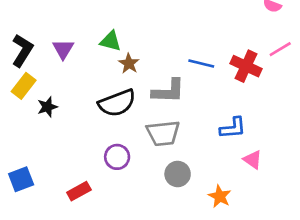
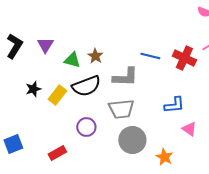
green triangle: (110, 41) -> (72, 60), moved
yellow rectangle: (24, 86) -> (57, 95), moved
gray circle: (178, 174) -> (132, 140), size x1.4

